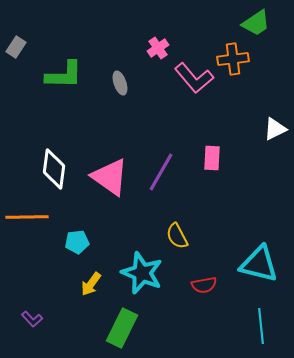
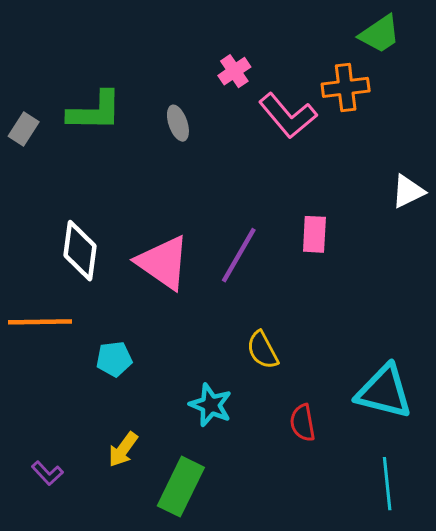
gray rectangle: (16, 47) -> (24, 129), moved
cyan star: (142, 273) -> (211, 405), size x0.7
yellow arrow: (91, 284) -> (123, 449), moved
red semicircle: (204, 285) -> (303, 423), turned 90

